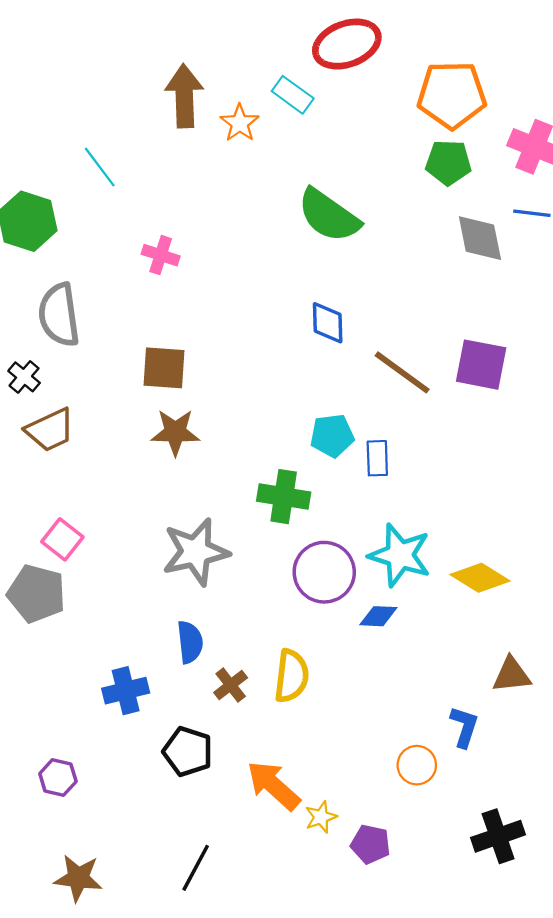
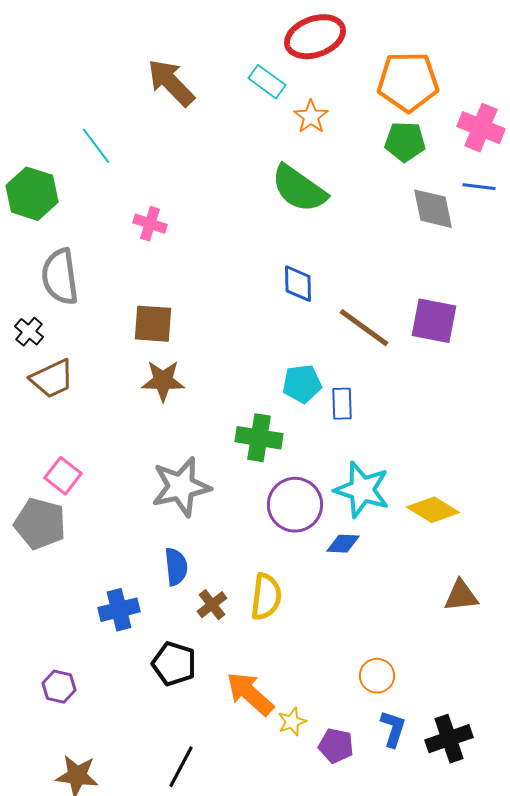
brown arrow: (184, 96) -> (171, 83), turned -42
orange star: (240, 123) -> (311, 117), moved
blue L-shape: (464, 727) -> (393, 729), moved

